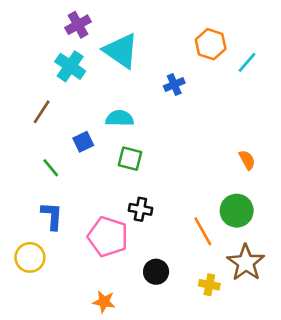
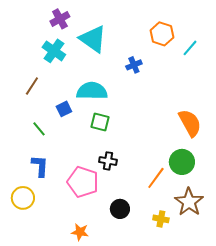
cyan semicircle: (120, 118) -> (92, 91), size x1.4
orange semicircle: (247, 160) -> (190, 123), size x1.8
orange line: (203, 231) -> (156, 178), turned 65

